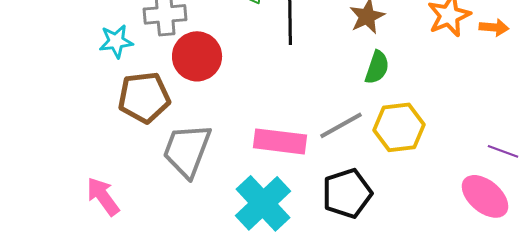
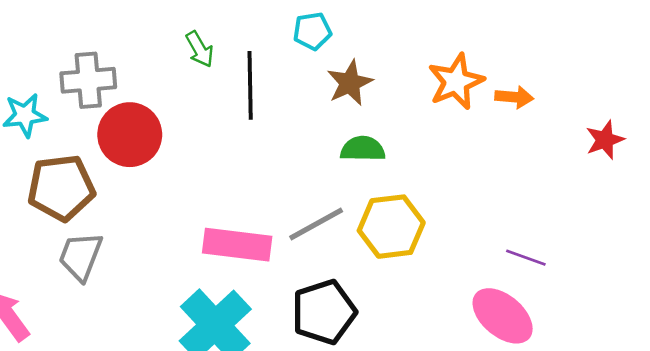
green semicircle: (377, 67) -> (363, 149), turned -108
gray trapezoid: (187, 150) -> (81, 256), moved, size x0.7

